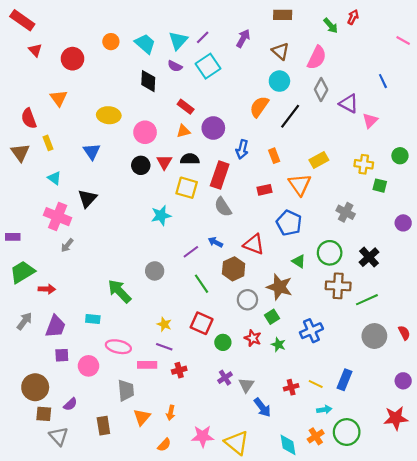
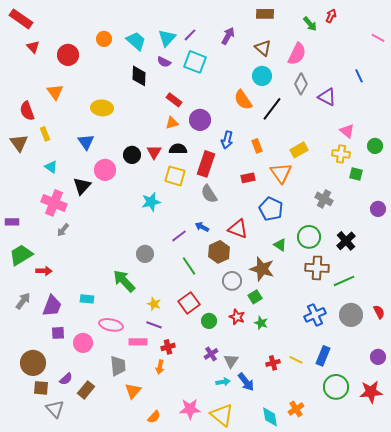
cyan square: (208, 66) -> (195, 62), turned -35
orange semicircle: (259, 107) -> (243, 100), turned -70
pink triangle: (370, 121) -> (347, 131), moved, turned -35
pink circle: (145, 132) -> (105, 170), moved
green arrow: (119, 291) -> (124, 281), moved
red square: (202, 323) -> (189, 303), turned 30
blue cross: (311, 331) -> (315, 315), moved
cyan arrow: (324, 410) -> (223, 382), moved
orange arrow: (171, 413) -> (160, 367), moved
brown rectangle: (103, 426) -> (86, 390), moved, turned 48
green circle: (347, 432) -> (336, 387), moved

